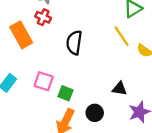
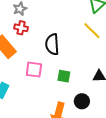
pink square: (44, 81) -> (34, 70), moved
green square: (65, 93) -> (64, 76), moved

